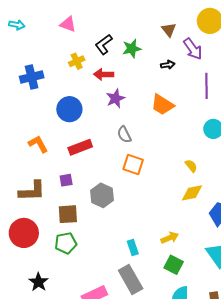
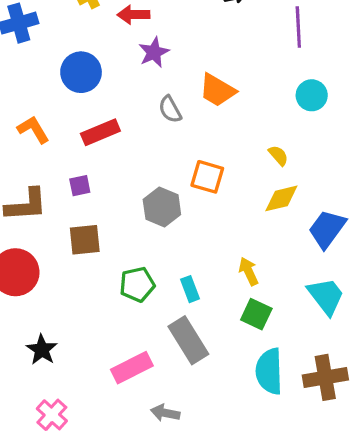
orange trapezoid: (162, 105) -> (217, 90), moved
orange square: (133, 165) -> (207, 177), moved
gray hexagon: (102, 195) -> (162, 207), moved
yellow arrow: (170, 238) -> (249, 271), turned -90
green pentagon: (66, 243) -> (137, 284), moved

